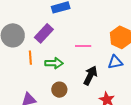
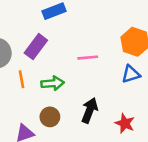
black arrow: (90, 76) -> (90, 110), moved
brown circle: (59, 90) -> (50, 117), moved

